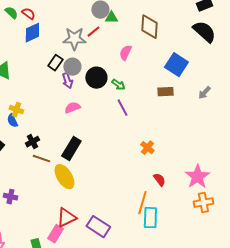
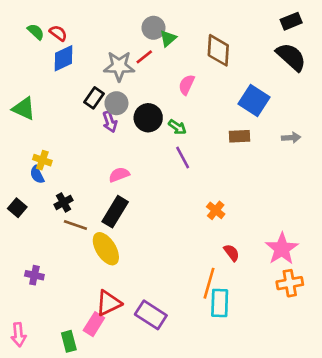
green triangle: (111, 18) -> (168, 38), turned -40
gray arrow: (204, 93) -> (291, 138), turned -136
pink semicircle: (72, 108) -> (119, 175), moved

